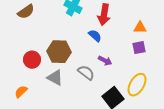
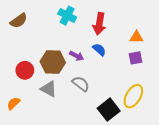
blue semicircle: (95, 36) -> (99, 50), moved
purple arrow: (105, 61) -> (77, 56), moved

